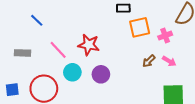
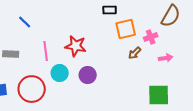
pink line: (58, 50) -> (46, 51), turned 36
brown arrow: (149, 61) -> (135, 53), moved
pink arrow: (169, 61) -> (166, 58), moved, turned -40

